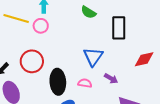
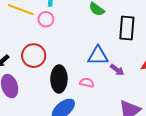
blue triangle: (93, 57) -> (98, 56), turned 50
purple arrow: (111, 79) -> (117, 70), moved

